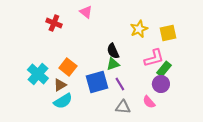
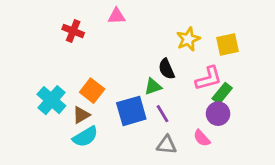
pink triangle: (86, 12) -> (116, 16), turned -40
black semicircle: (113, 51) -> (167, 69), moved

